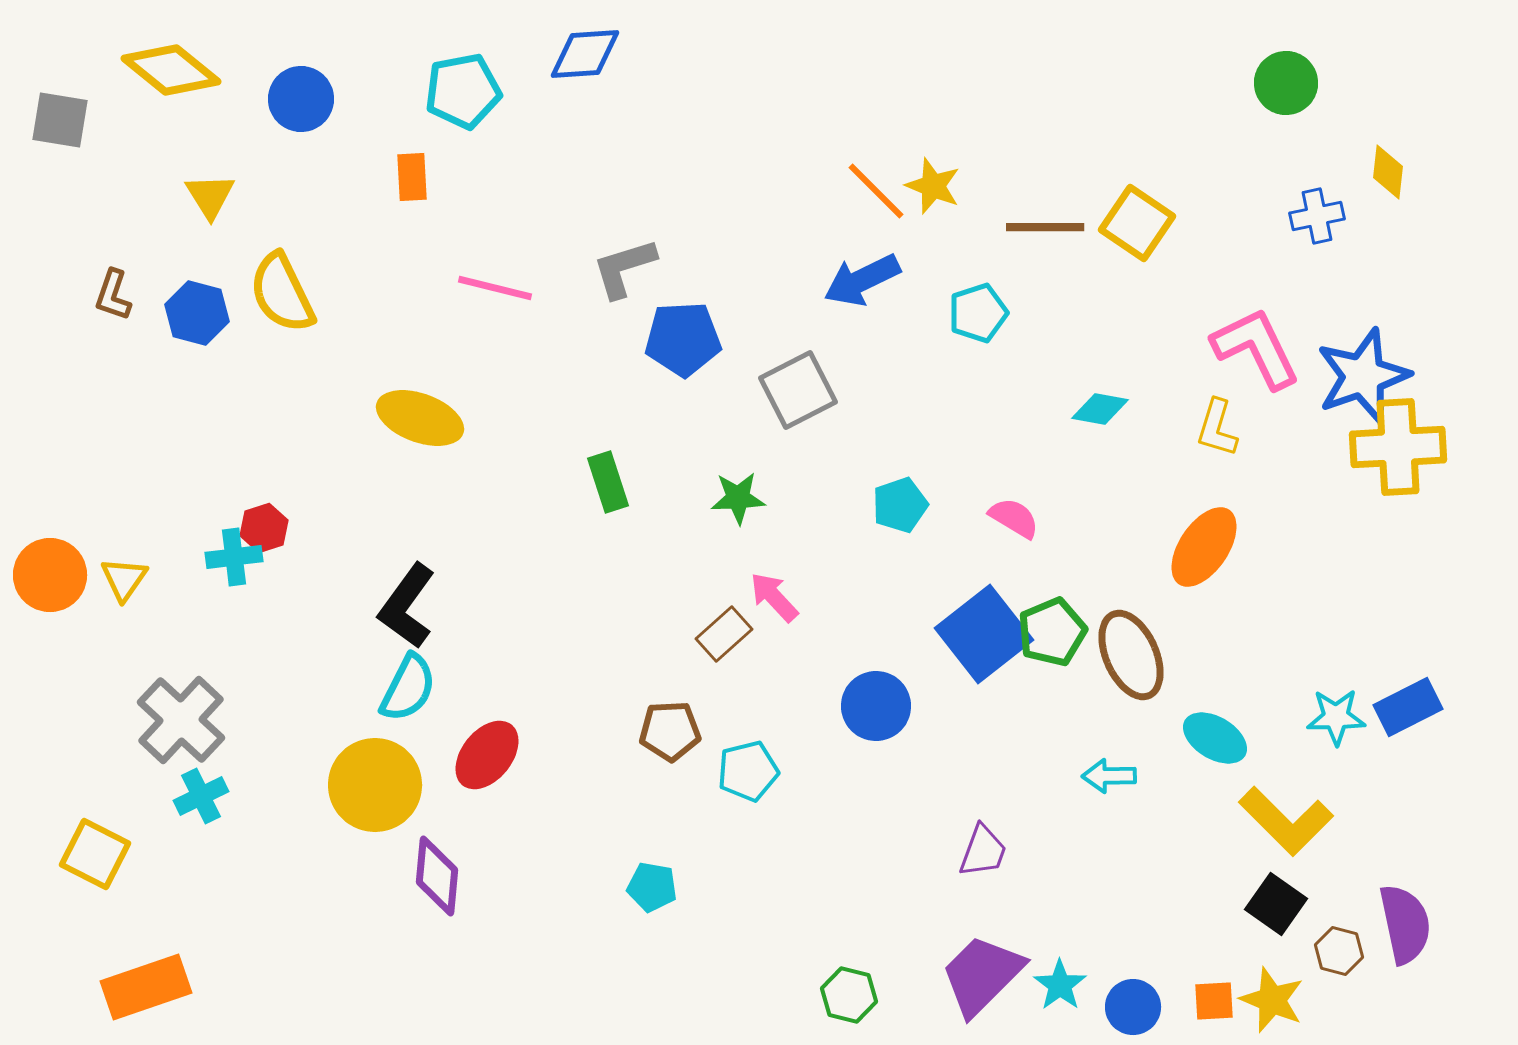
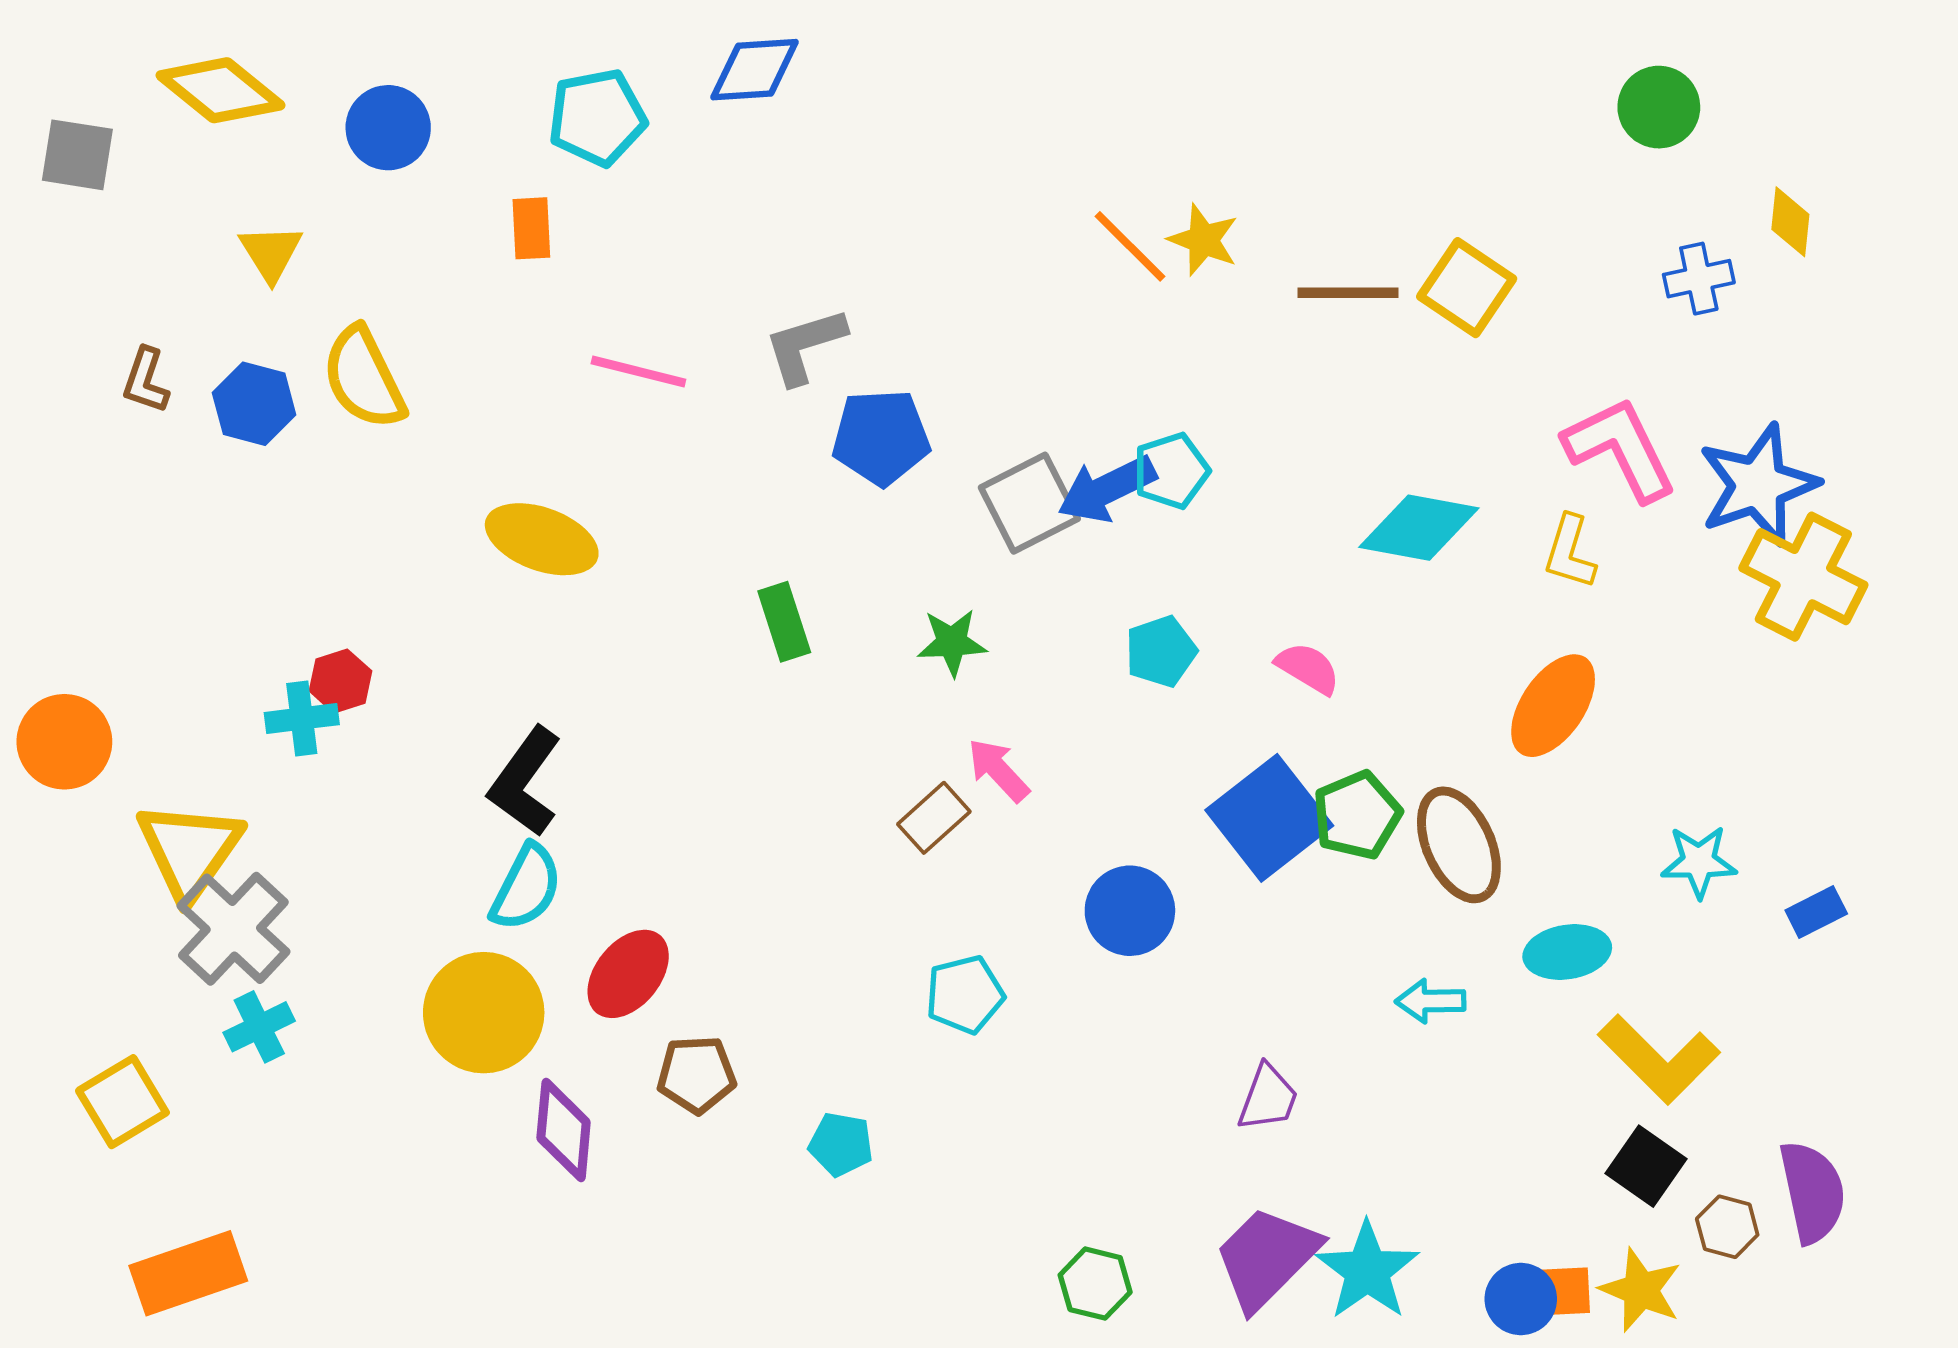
blue arrow: (862, 280) -> (1107, 489), moved
cyan pentagon: (978, 313) -> (1171, 471), moved
cyan diamond: (1100, 409) -> (1419, 528), size x1.6
yellow cross: (1398, 447) -> (1803, 577), turned 30
yellow triangle: (124, 579) -> (190, 850), moved, size x1.8
blue rectangle: (1408, 707) -> (1816, 912), size x0.7
cyan star: (1336, 717) -> (1699, 862), moved
brown pentagon: (670, 731) -> (696, 1075), moved
cyan ellipse: (1215, 738) -> (1567, 952), turned -40
yellow square: (95, 854) -> (122, 1102), turned 32
cyan star: (1060, 985) -> (1367, 1271), size x1.5
blue circle: (1133, 1007) -> (1521, 1299), moved

